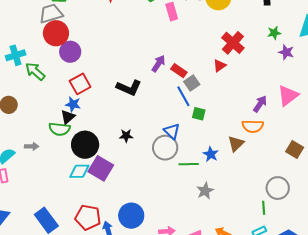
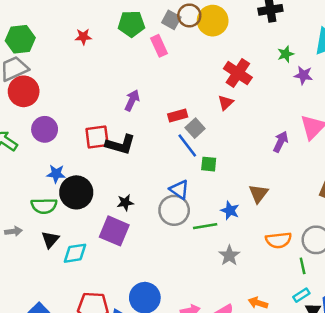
purple circle: (70, 52) -> (45, 129), moved
purple arrow: (158, 64) -> (132, 100), moved
red rectangle: (179, 71) -> (178, 115), turned -42
red square: (80, 84) -> (97, 137), moved, turned 30
black triangle: (68, 117) -> (50, 240), moved
orange semicircle: (253, 126) -> (278, 240), moved
black circle: (85, 145) -> (76, 192), moved
purple square: (101, 168) -> (114, 231), moved

